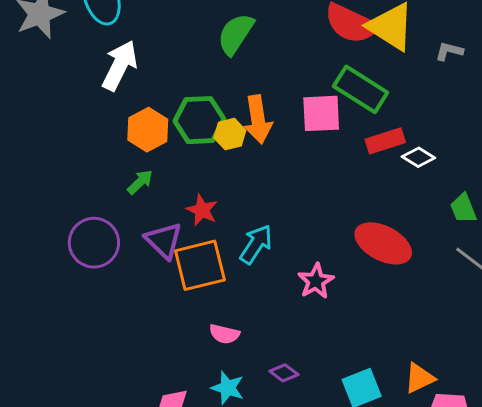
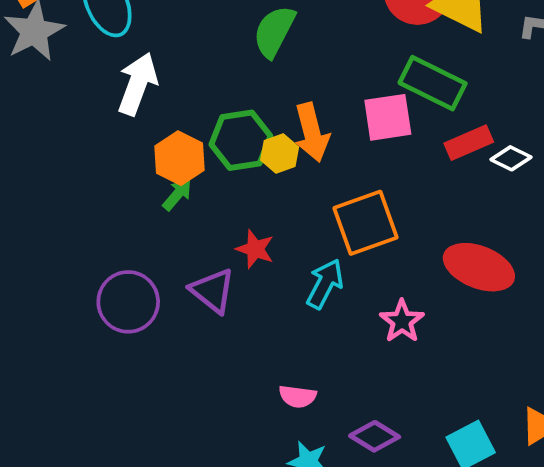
green arrow: (140, 182) -> (177, 195), moved
orange square: (200, 265) -> (366, 223), moved
purple diamond: (284, 373) -> (375, 436), size x1.4

